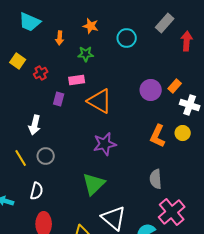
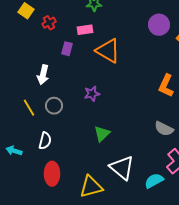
purple circle: (151, 90) -> (159, 25), moved
purple star: (105, 144) -> (92, 94), moved, size x0.7
gray semicircle: (156, 179) -> (164, 129), turned -60
green triangle: (94, 184) -> (102, 134), size x0.7

